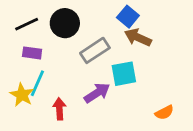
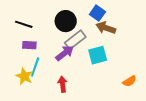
black circle: (65, 23) -> (66, 21), moved
black line: (27, 24) -> (24, 24), turned 48
purple arrow: (97, 93) -> (65, 53), moved
red arrow: (59, 109) -> (63, 84), moved

